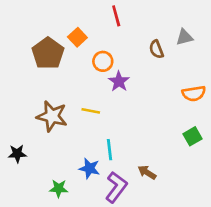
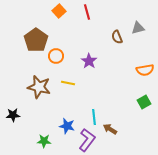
orange square: (77, 37) -> (59, 11), moved
orange circle: (103, 61) -> (56, 56), moved
cyan line: (110, 150) -> (94, 117), moved

